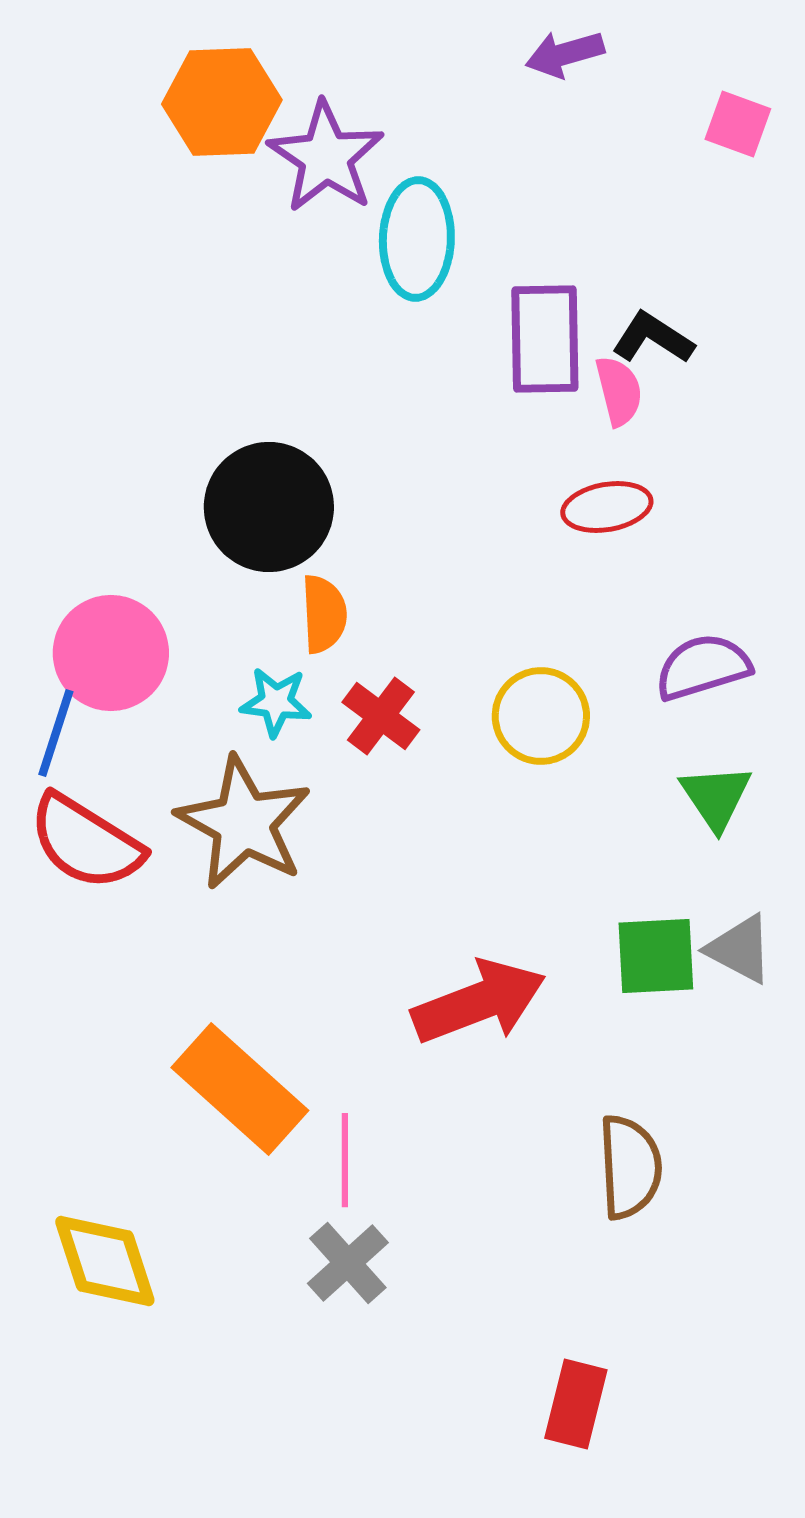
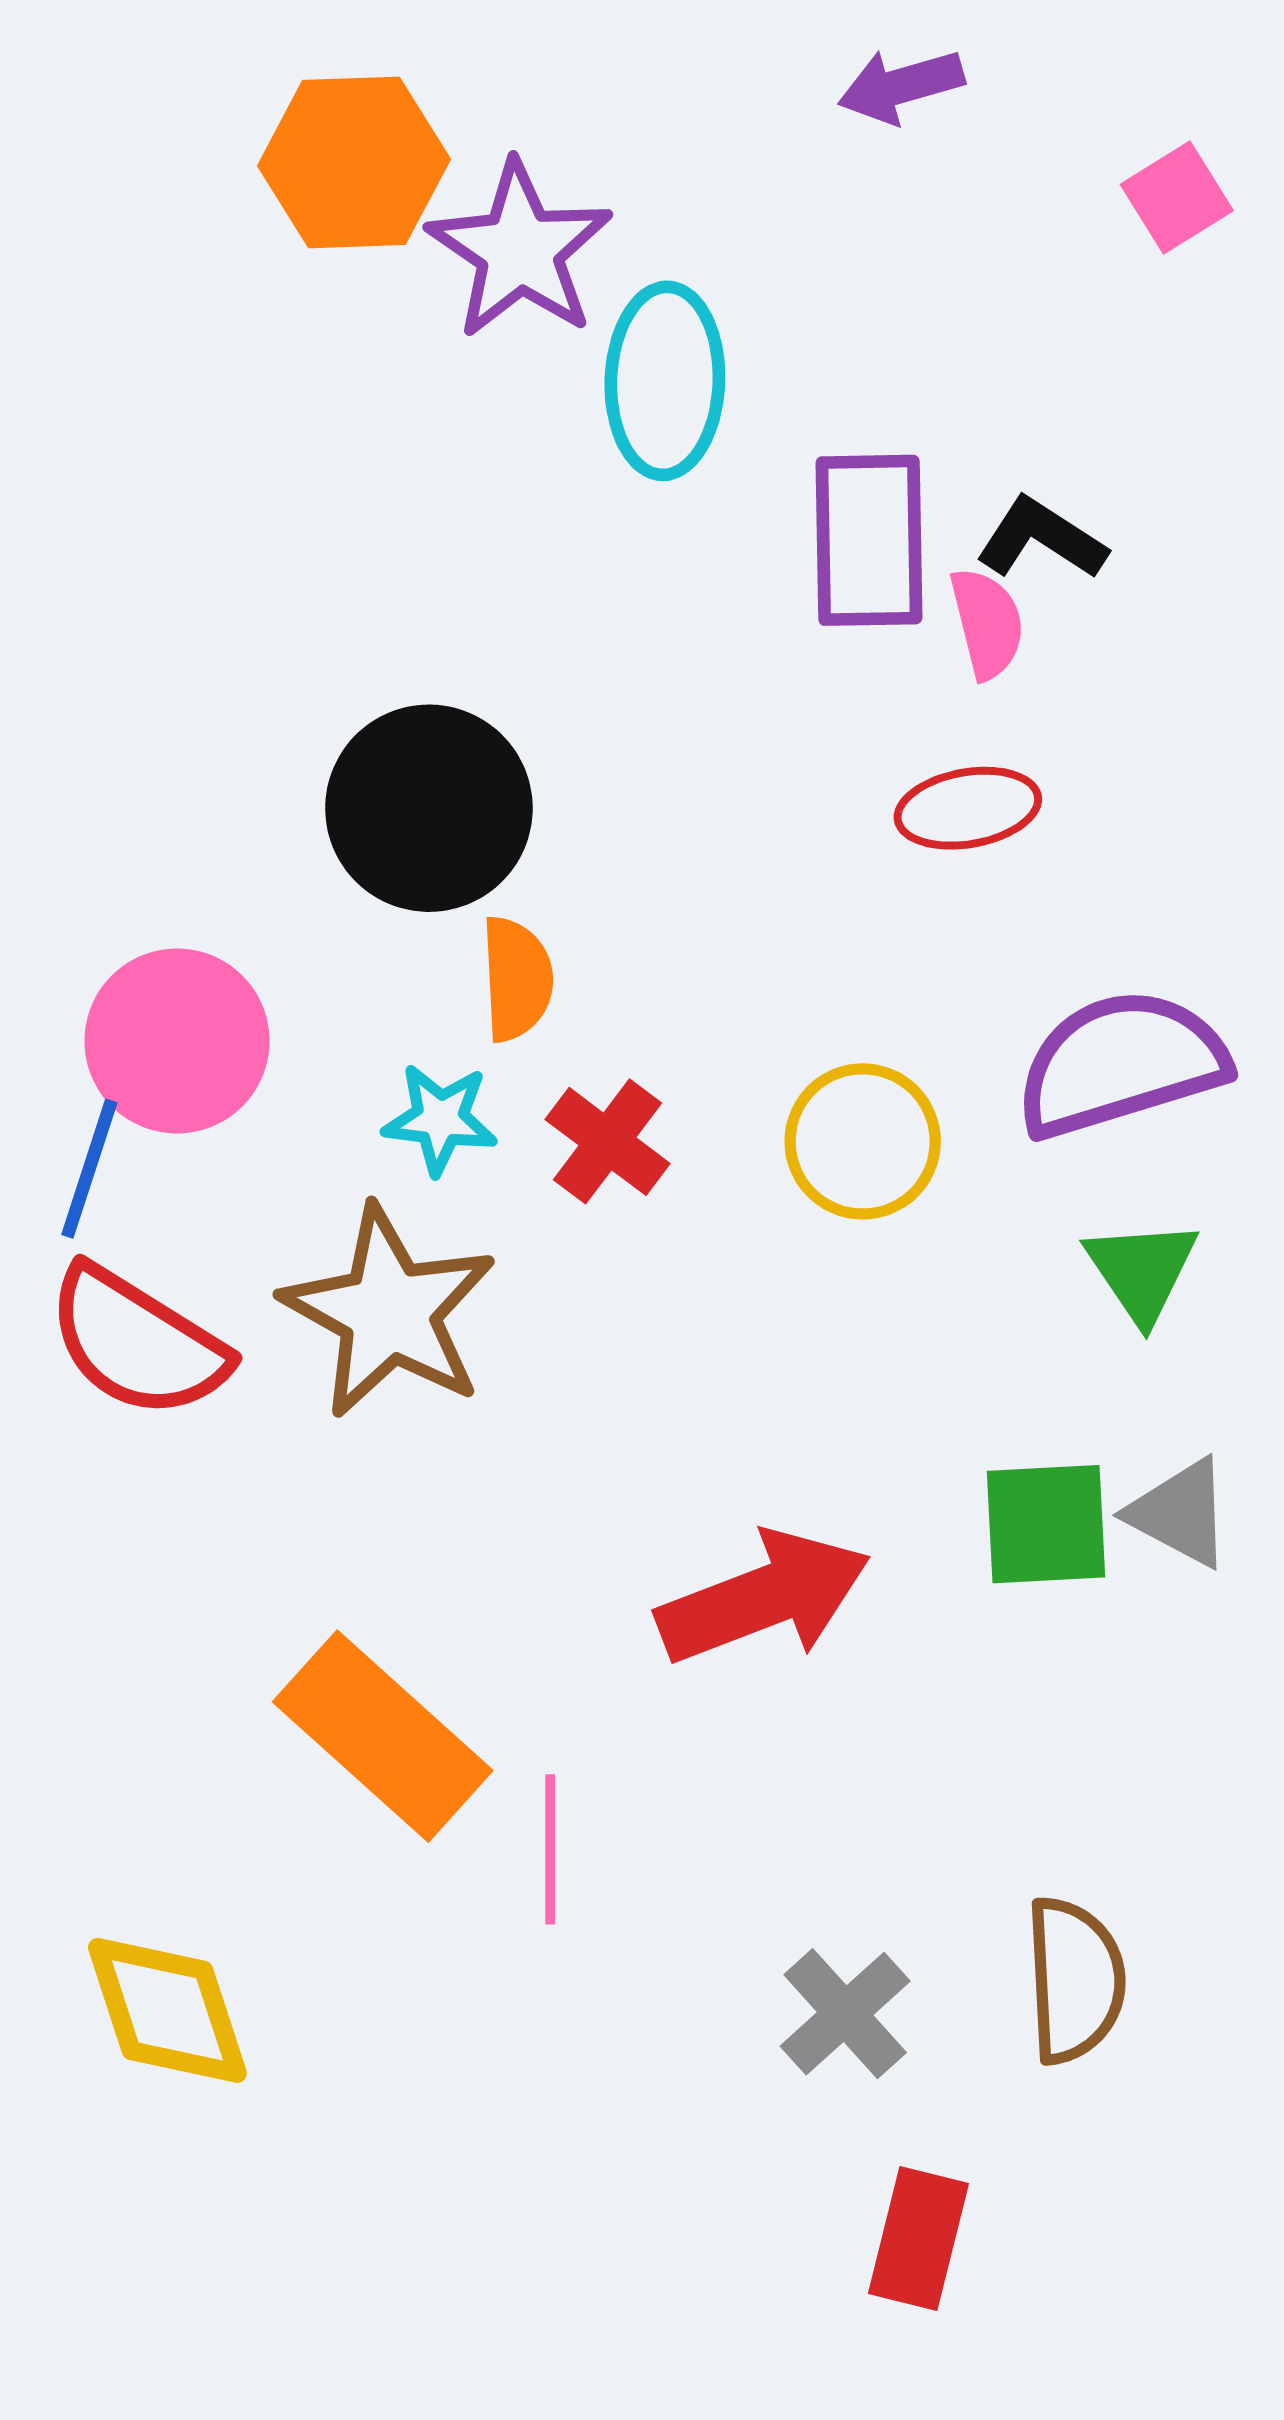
pink square: (738, 124) -> (1177, 197), turned 38
purple semicircle: (703, 667) -> (1121, 1063), size x1.4
brown semicircle: (630, 1167) -> (1075, 1980), moved
gray cross: (348, 1263) -> (845, 2014), moved

